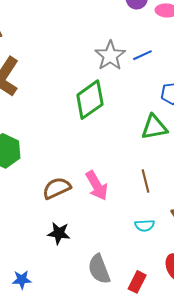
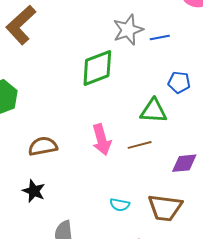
brown line: (146, 181) -> (140, 145), moved, turned 75
pink arrow: (97, 186) -> (102, 140), moved

